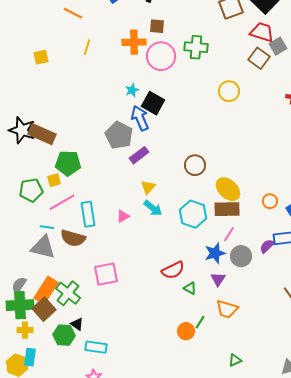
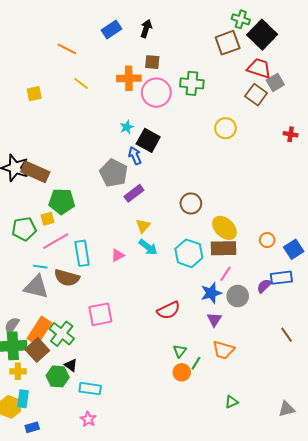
yellow line: (87, 47) -> (81, 83), turned -70
blue arrow: (140, 118) -> (135, 156), size x0.7
green triangle: (190, 288) -> (180, 351), moved, turned 40

